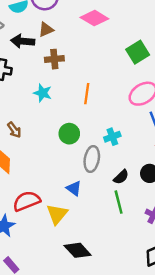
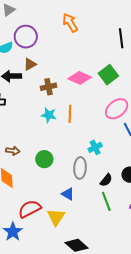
pink diamond: (94, 18) -> (80, 78), moved
brown cross: (54, 59) -> (49, 87), moved
cyan star: (43, 93) -> (49, 115), moved
brown arrow: (14, 130) -> (13, 151), turned -40
green circle: (69, 134) -> (44, 159), moved

